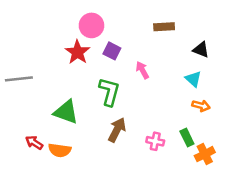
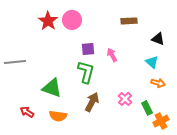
purple square: (112, 51) -> (88, 49), moved, turned -32
red star: (77, 52) -> (48, 21), moved
pink cross: (155, 141) -> (125, 99), moved, turned 32
orange semicircle: (60, 150) -> (58, 116), moved

